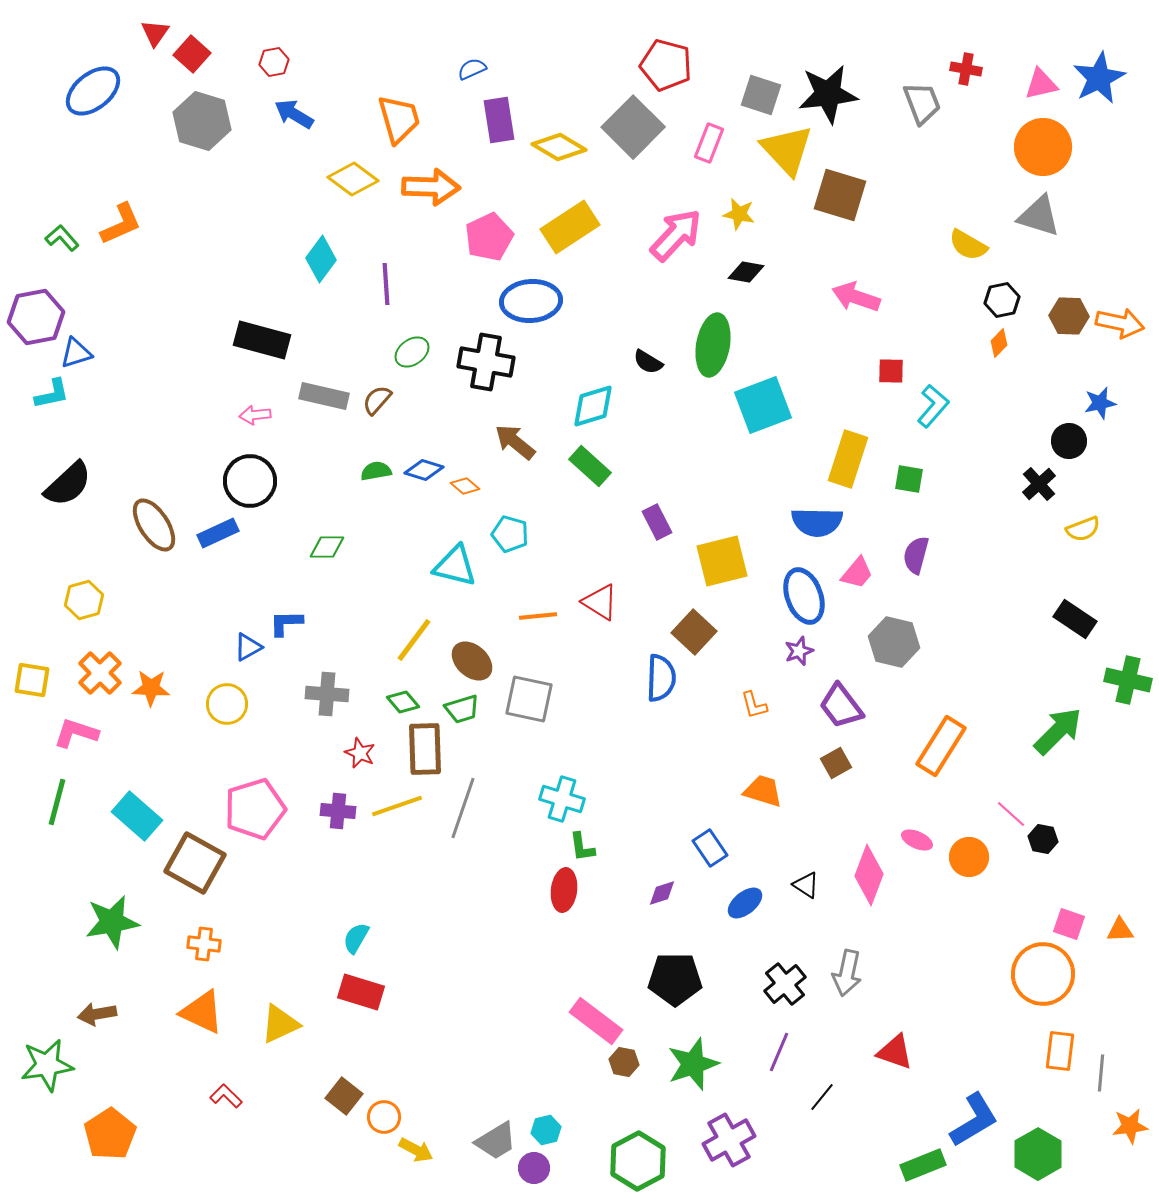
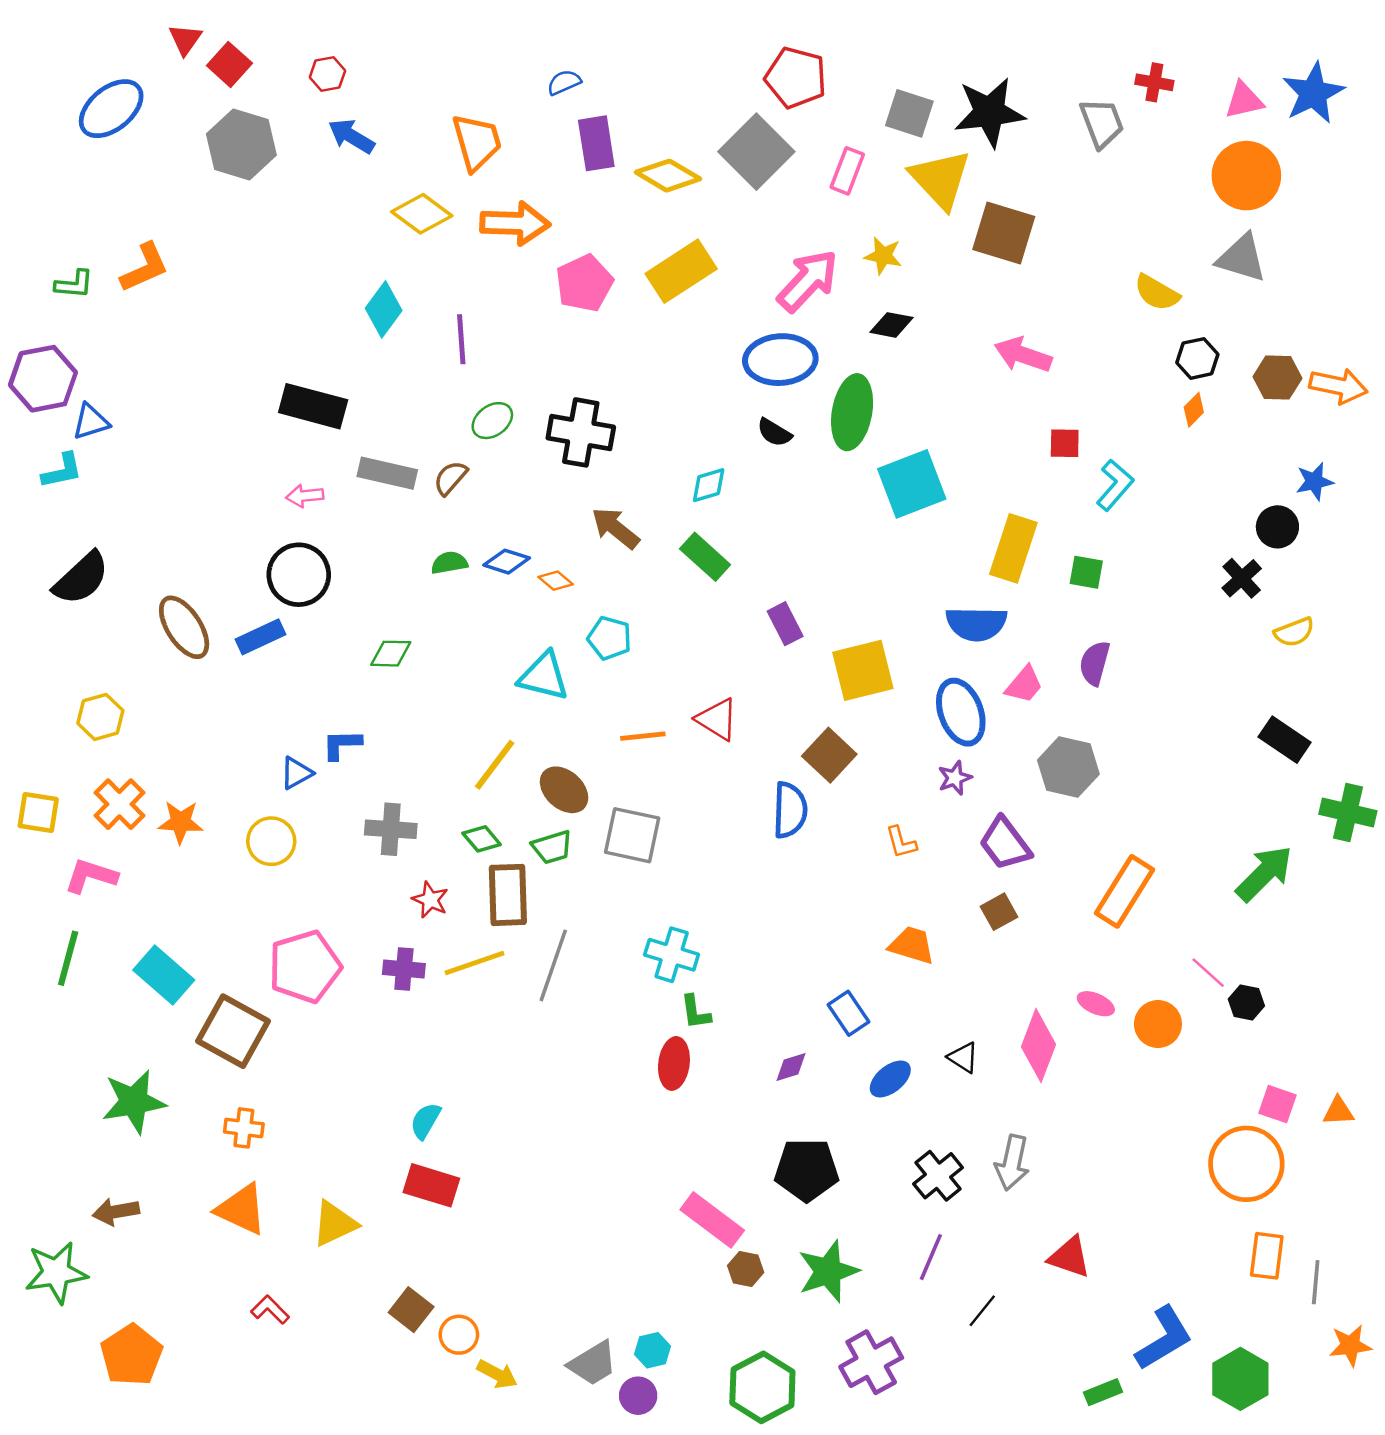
green L-shape: (62, 238) -> (74, 284), turned 136
blue ellipse: (531, 301) -> (780, 360), moved
cyan diamond: (593, 406) -> (709, 485), size x0.7
green rectangle: (923, 1165) -> (1103, 1392), size x0.7

